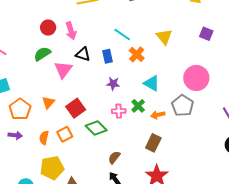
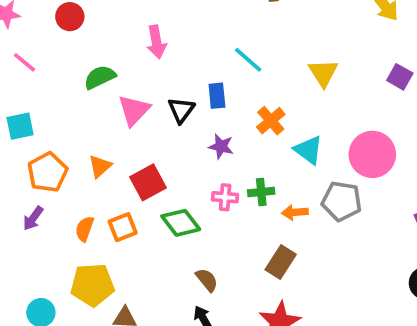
red circle: (48, 28) -> (70, 17), moved
black triangle: (83, 54) -> (181, 110), moved, turned 42
orange cross: (137, 54) -> (271, 121), moved
cyan triangle: (152, 83) -> (308, 150), moved
green cross: (138, 106) -> (261, 192), turned 32
gray pentagon: (183, 106) -> (342, 201), turned -30
purple arrow: (15, 135) -> (33, 218), turned 112
brown semicircle: (114, 157) -> (207, 280), turned 96

